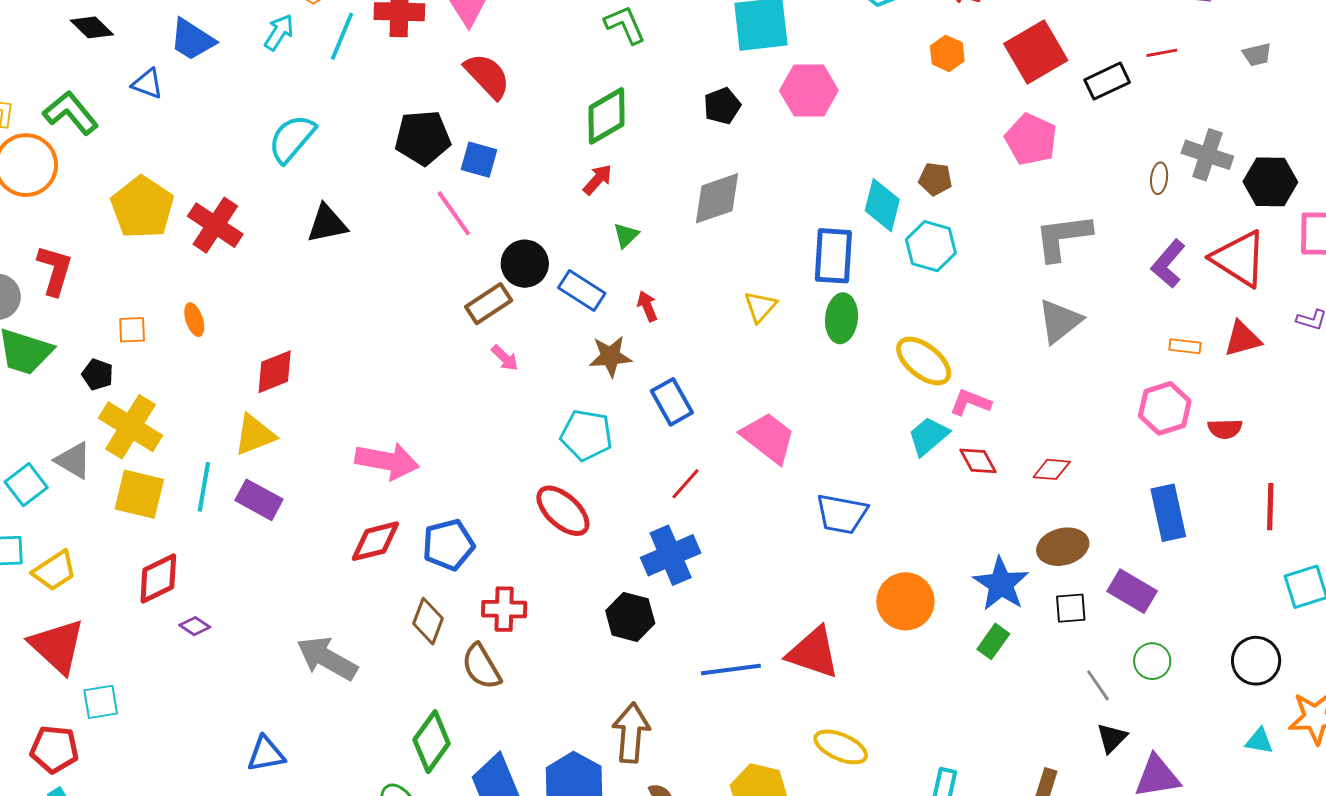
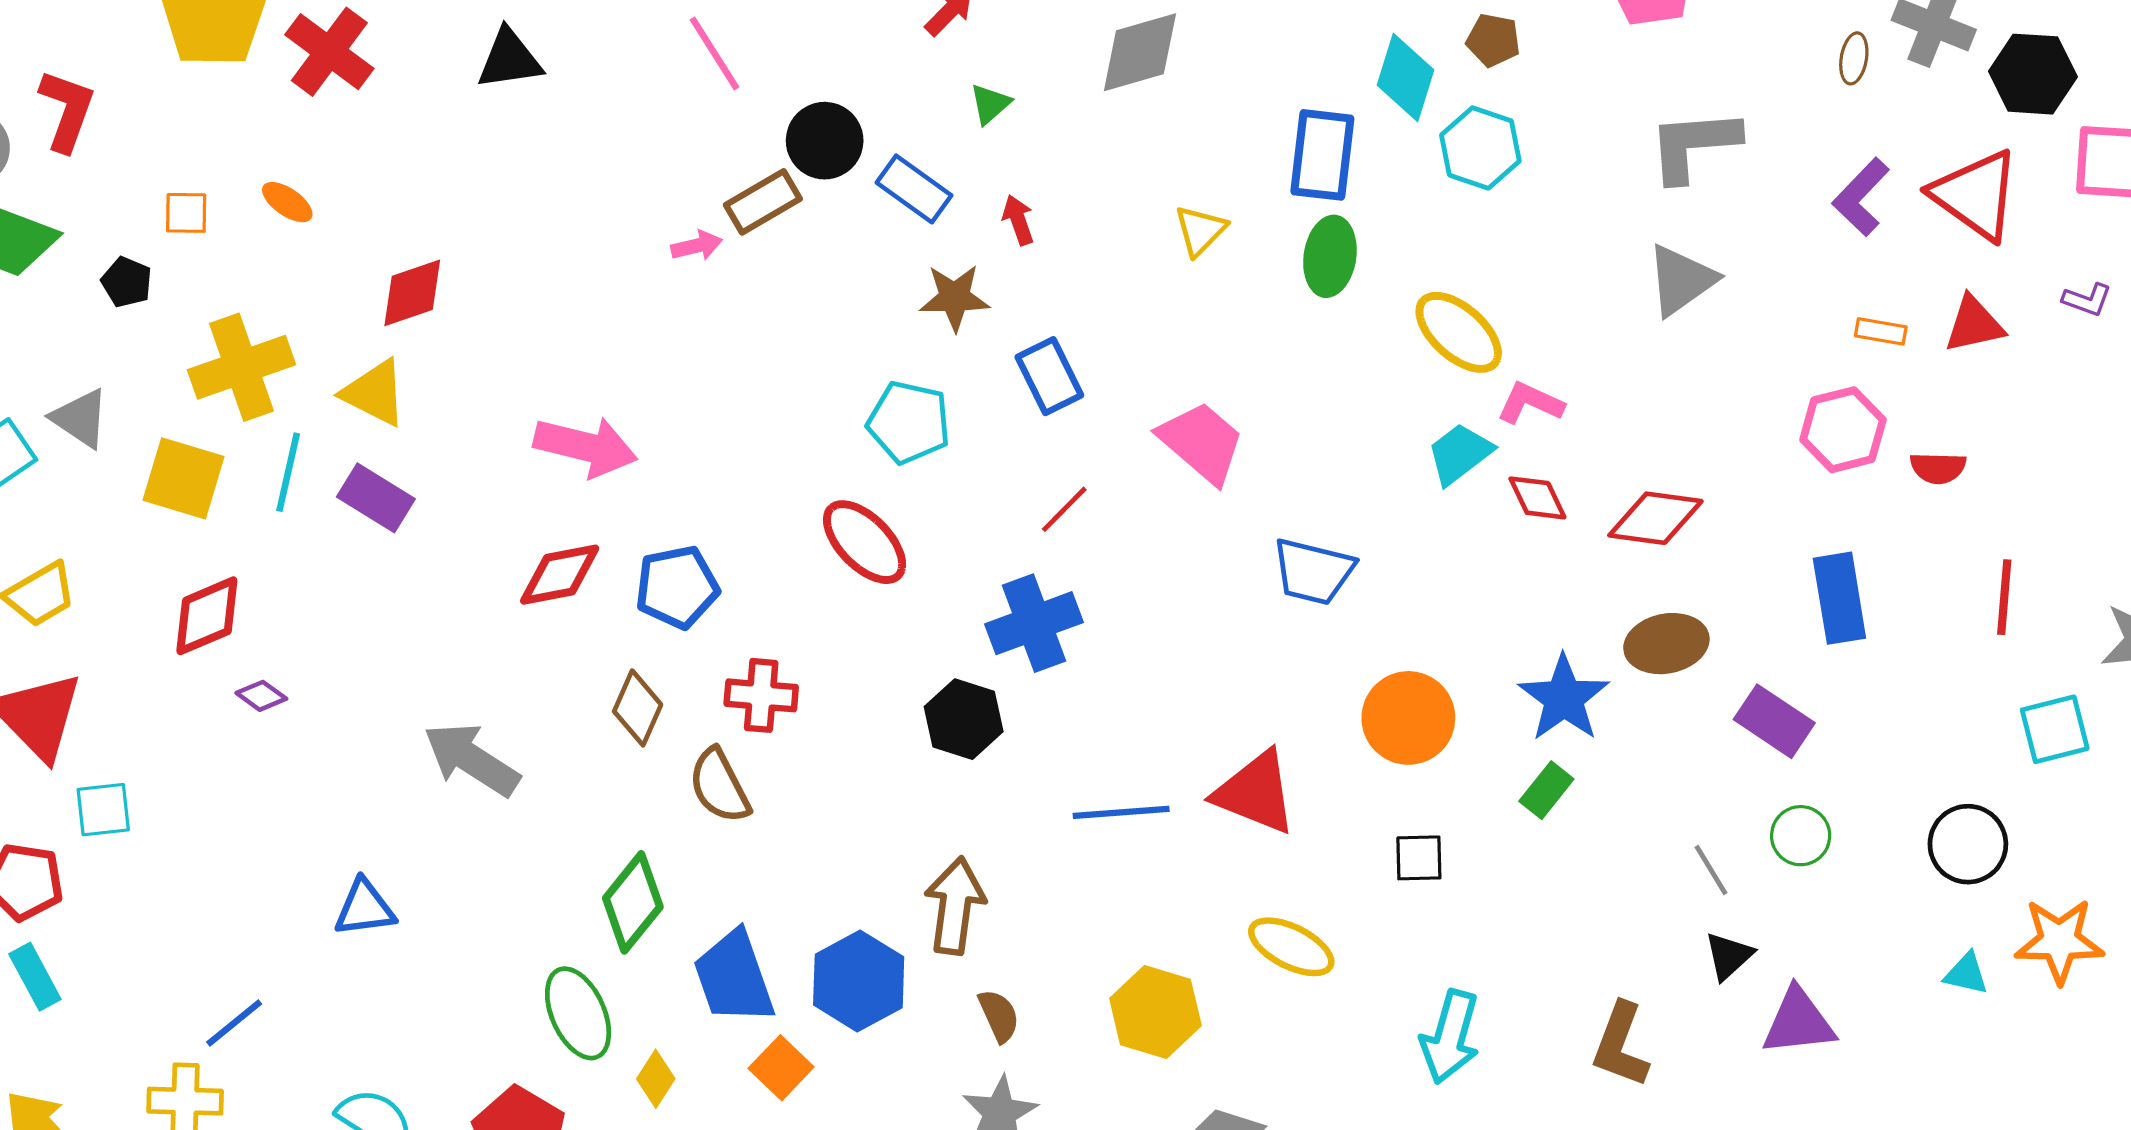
orange ellipse: (194, 320) -> (287, 202), turned -40
pink arrow: (505, 358) -> (697, 246), moved, turned -60
yellow cross: (131, 427) -> (241, 367), moved, turned 36
yellow triangle: (255, 435) -> (374, 393), turned 45
red diamond: (1052, 469) -> (1655, 518), size x1.5
black square: (1071, 608) -> (1419, 858), moved

